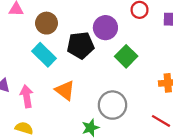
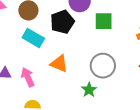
green square: (126, 56) -> (104, 21), turned -30

